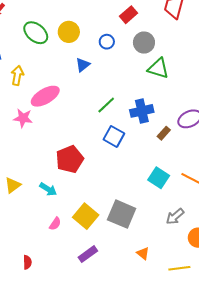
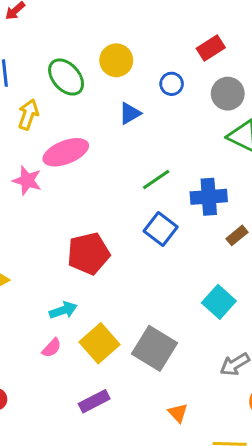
green ellipse: (36, 33) -> (66, 77), moved
cyan arrow: (48, 189) -> (63, 310), moved, turned -60

